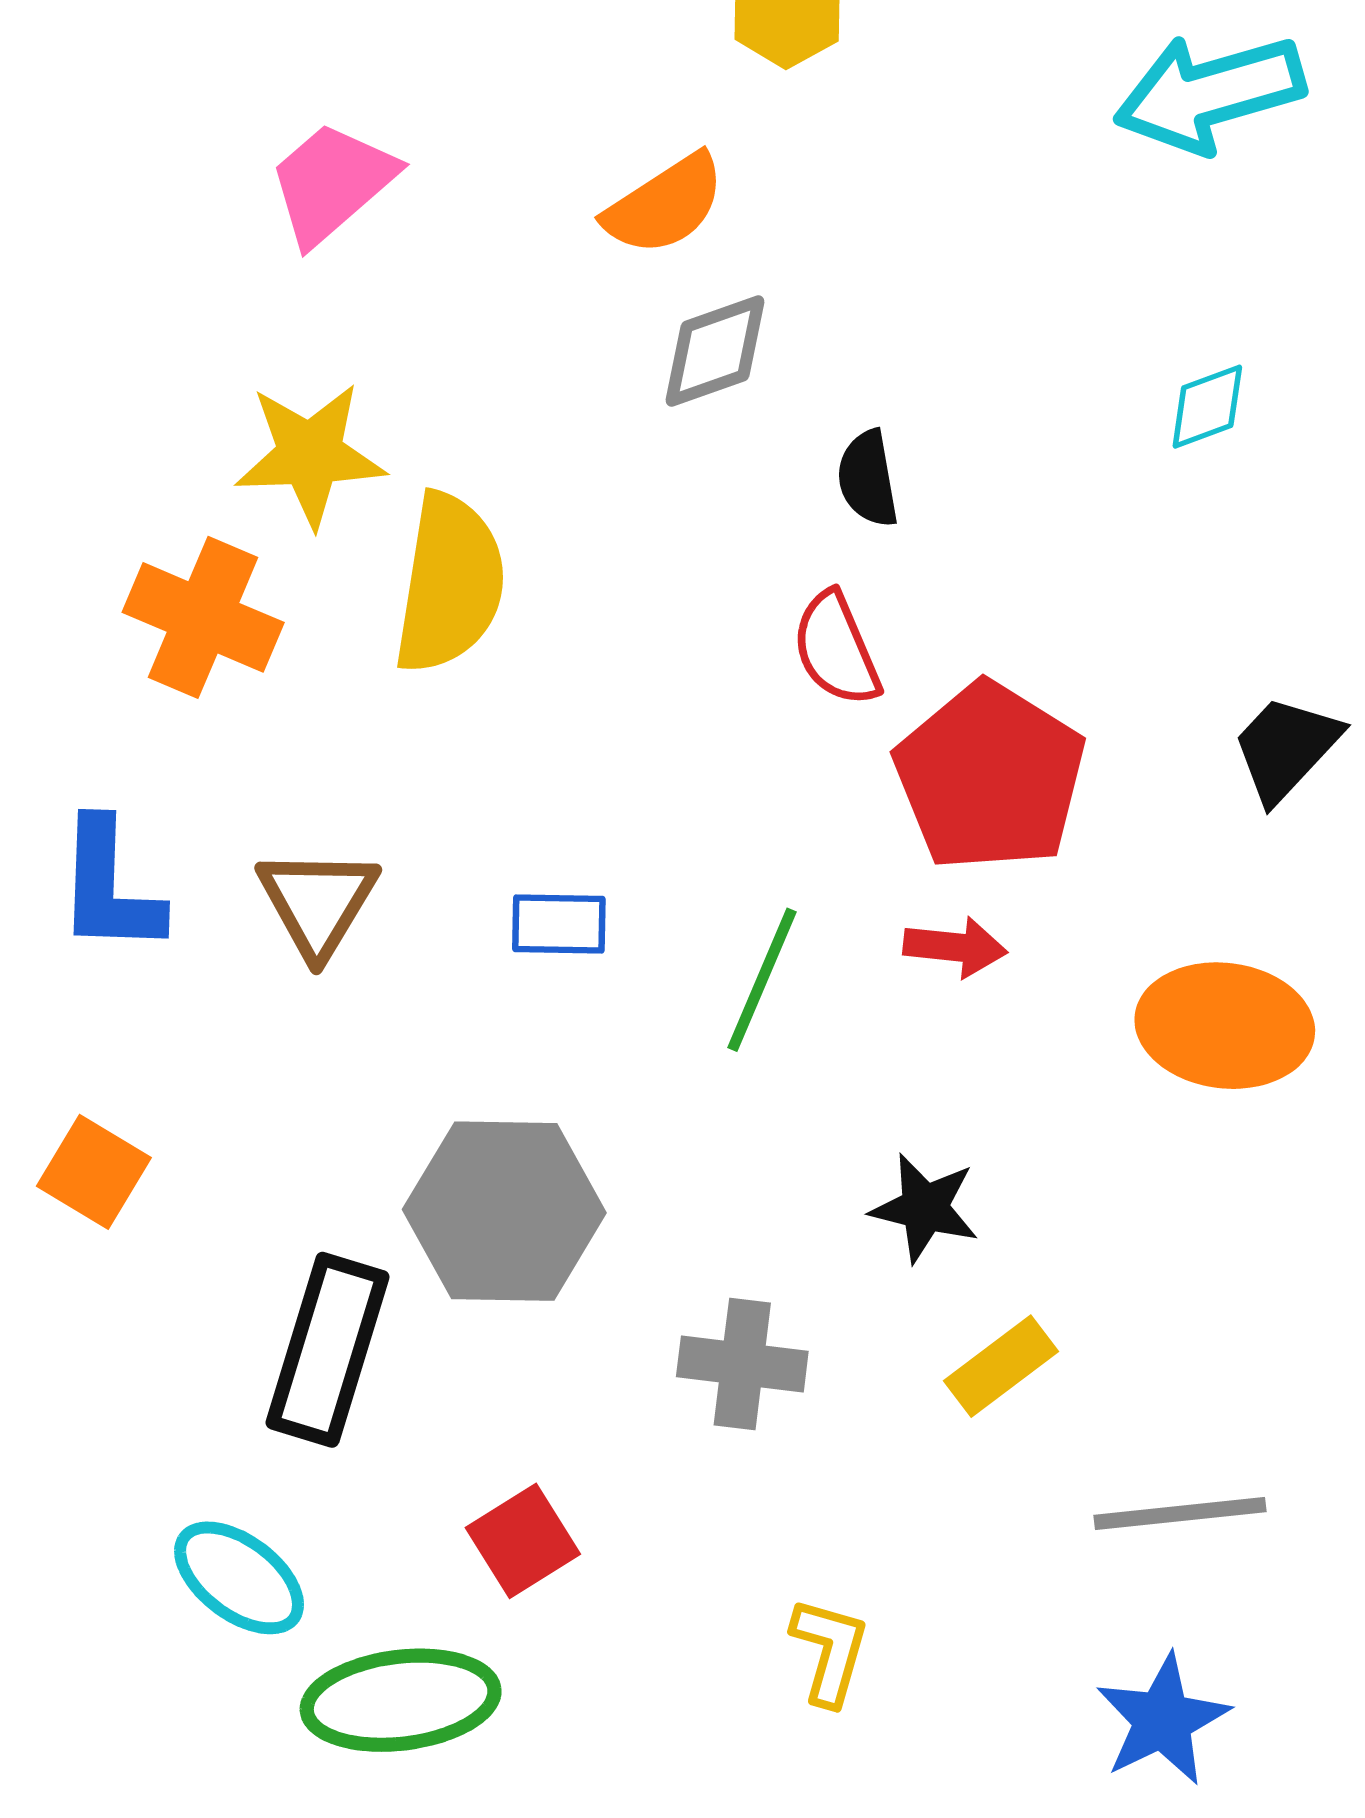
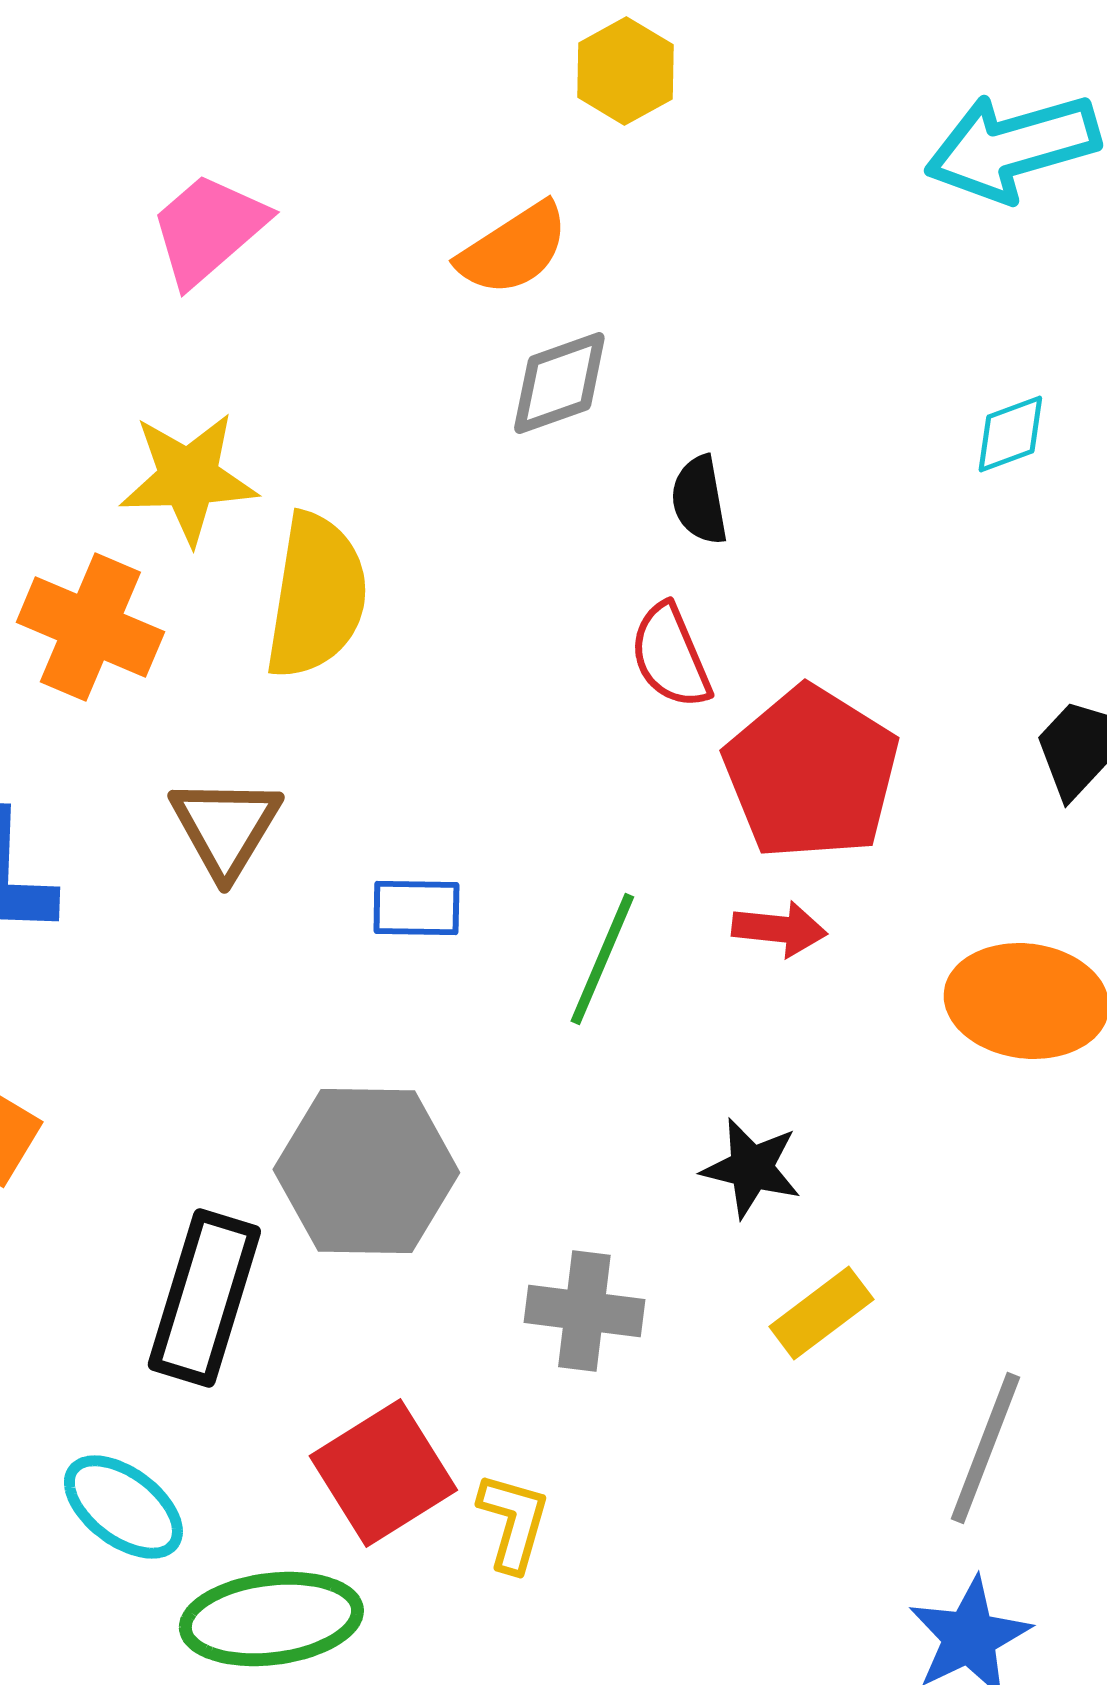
brown triangle: (318, 902) -> (225, 827), moved
gray line: (1180, 1514) -> (985, 1448), turned -63
red square: (523, 1541) -> (383, 1473), size x1.4
yellow L-shape: (830, 1651) -> (513, 1522), moved

